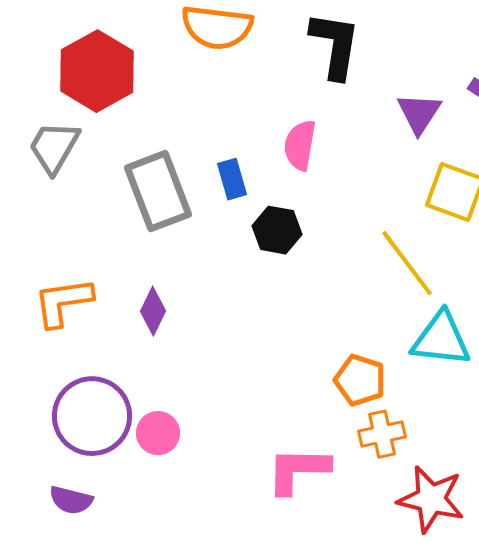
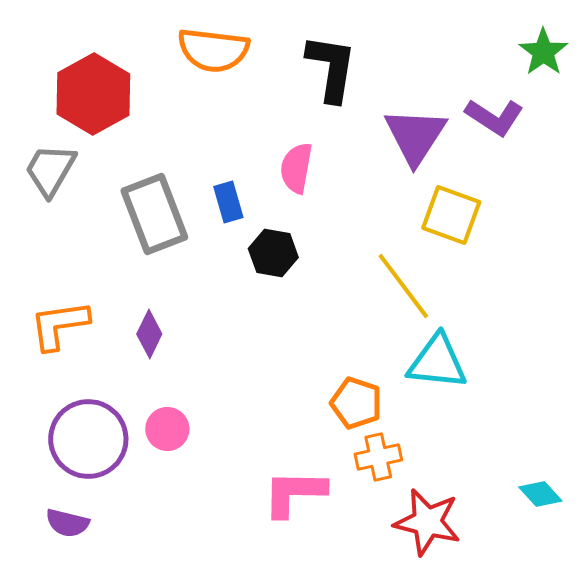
purple triangle: (419, 113) -> (415, 136), size x1.4
pink circle: (158, 433) -> (167, 429), moved

